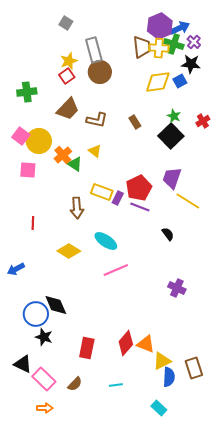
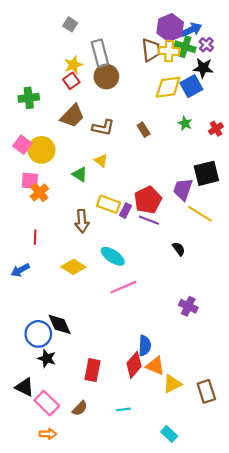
blue square: (180, 81) -> (191, 86), size x1.5
black square: (171, 136) -> (206, 173), moved, turned 30
orange cross: (63, 155) -> (39, 192), moved
blue arrow: (16, 269) -> (20, 270), moved
blue semicircle: (169, 377) -> (145, 346), moved

